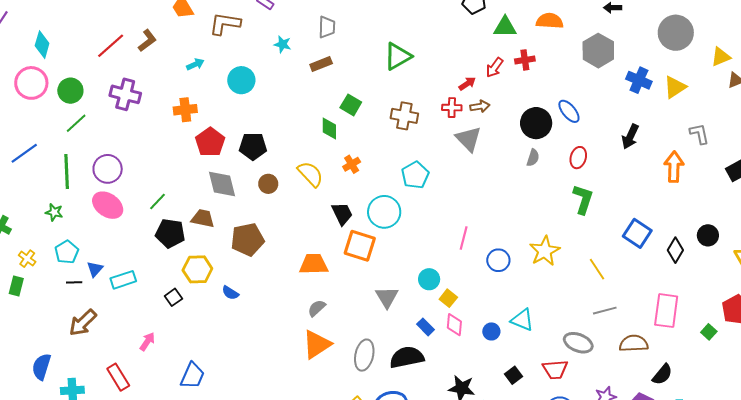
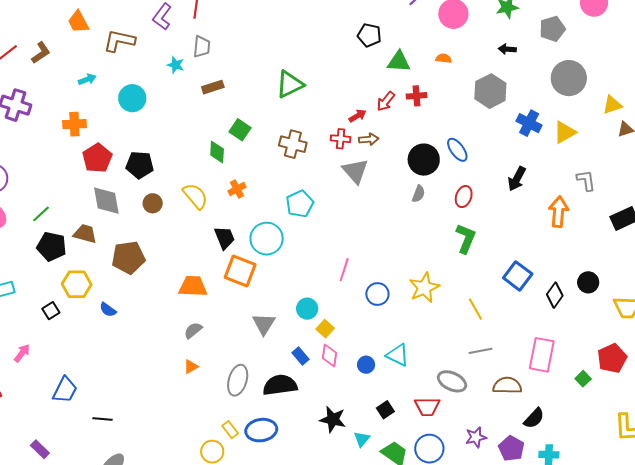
orange semicircle: (550, 21) -> (444, 58), size x0.6
gray trapezoid: (327, 27) -> (202, 47), moved
orange triangle: (317, 344) -> (191, 367), size x0.5

